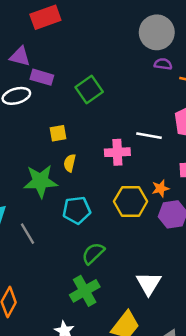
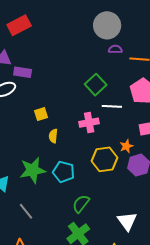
green square: (89, 90) -> (96, 85), moved
green star: (40, 181) -> (33, 170), moved
cyan pentagon: (77, 210) -> (64, 172), turned 30
gray line: (27, 234) -> (26, 211), moved

